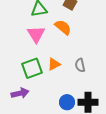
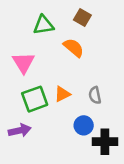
pink triangle: (36, 34) -> (23, 63), moved
blue circle: (67, 102) -> (84, 125), moved

